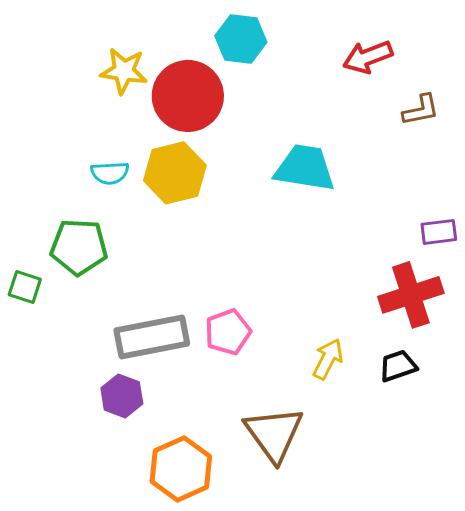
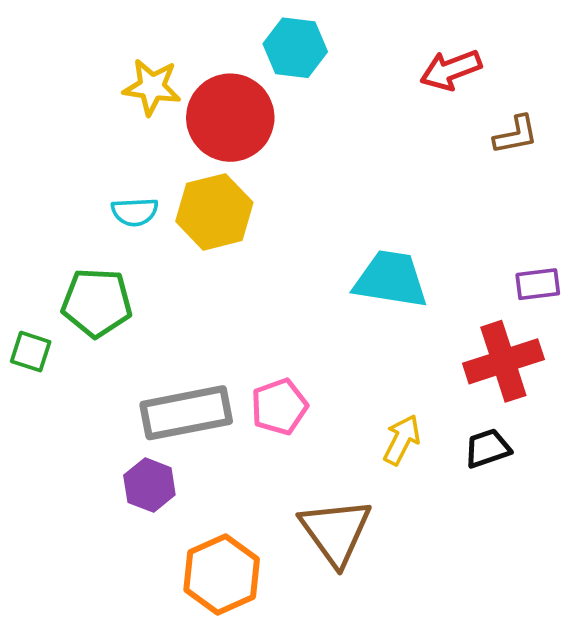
cyan trapezoid: (305, 168) -> (391, 279), moved

